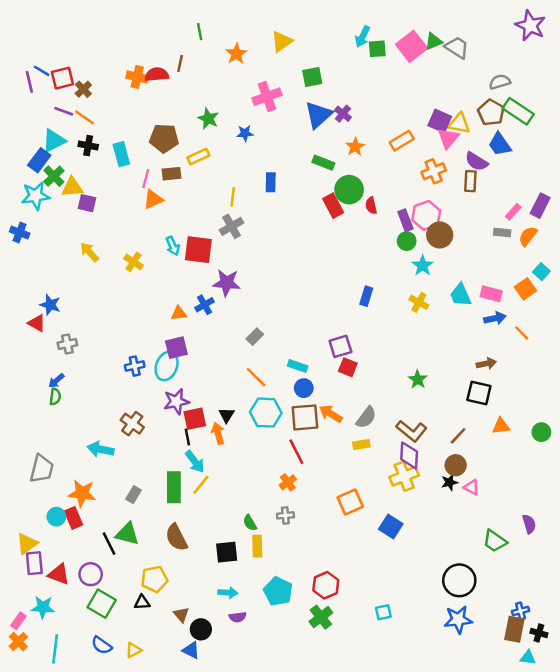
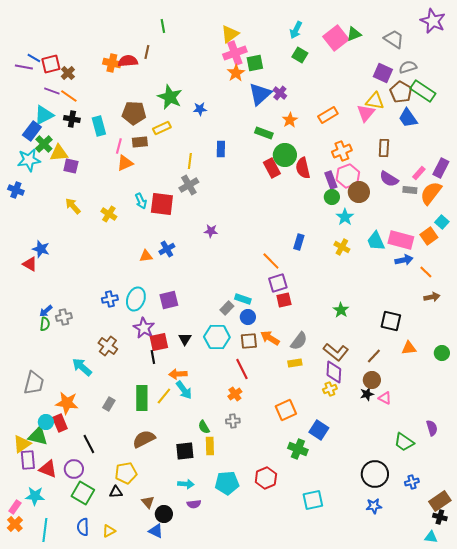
gray trapezoid: (457, 48) -> (394, 39), moved
green square: (377, 49) -> (300, 55), moved, turned 35
orange star: (236, 54) -> (236, 73), moved
purple line: (29, 82) -> (24, 67), turned -66
pink cross: (267, 97) -> (235, 53), moved
green star: (208, 119) -> (170, 97), size x1.4
purple square: (440, 121) -> (383, 73), moved
purple semicircle: (476, 161) -> (389, 179), moved
orange cross: (434, 171) -> (342, 151), moved
red semicircle: (371, 206) -> (303, 168), size x1.5
orange semicircle: (528, 236) -> (431, 193), size x1.4
purple star: (227, 283) -> (211, 231), moved, size x0.6
pink rectangle: (491, 294) -> (401, 240), size x1.4
gray rectangle: (255, 337) -> (227, 308), moved
gray cross: (67, 344) -> (64, 317), moved
purple square: (176, 348) -> (169, 300), moved
brown arrow: (486, 364) -> (432, 297), moved
red square: (348, 367) -> (284, 300), turned -35
orange line: (256, 377) -> (271, 261), moved
purple star: (176, 402) -> (144, 328), turned -30
brown square: (305, 417) -> (249, 341), size x0.7
orange arrow: (218, 433) -> (178, 374), moved, turned -78
cyan arrow: (100, 449) -> (82, 367), turned 30
cyan arrow: (195, 462) -> (184, 390), moved
yellow cross: (404, 476) -> (330, 389), size x0.6
green triangle: (127, 534) -> (38, 436), moved
brown semicircle: (176, 537) -> (144, 439), turned 90
cyan pentagon: (278, 591) -> (227, 483), turned -30
blue cross: (521, 611) -> (412, 482), moved
cyan square: (383, 612) -> (313, 500), size x1.5
green cross: (321, 617) -> (298, 449), moved, turned -30
blue star: (458, 620) -> (374, 506), size x0.7
brown rectangle: (514, 629) -> (440, 501), moved, turned 45
blue semicircle: (102, 645) -> (83, 527), turned 54

